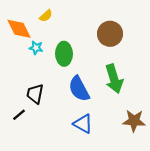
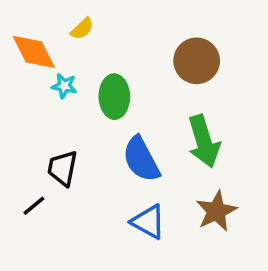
brown star: (134, 121) -> (216, 211), moved, turned -30

